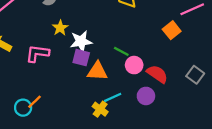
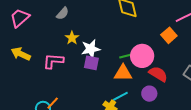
green line: (121, 51) -> (126, 56), turned -40
pink circle: (134, 65) -> (142, 56), moved, size x1.5
orange triangle: (97, 71) -> (123, 73), moved

